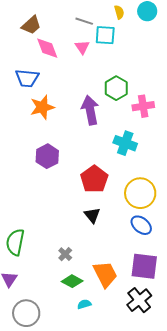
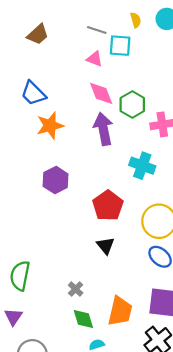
pink triangle: (82, 47) -> (94, 59), turned -35
pink diamond: (47, 48) -> (101, 93), moved
blue trapezoid: (27, 78) -> (33, 93), turned 40
orange trapezoid: (105, 274) -> (120, 311), turned 40
green diamond: (72, 281) -> (83, 319), turned 45

